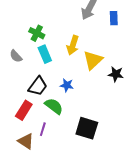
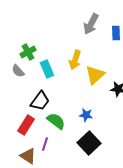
green cross: (37, 33) -> (28, 52), moved, turned 35
blue star: (67, 85) -> (86, 115), moved
black square: (87, 128) -> (89, 143), turned 30

